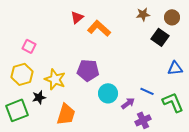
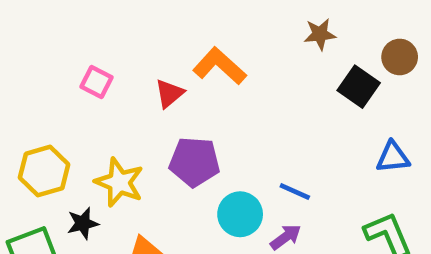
red triangle: (77, 17) -> (169, 93), moved
brown circle: (172, 17) -> (400, 57), moved
pink square: (29, 46) -> (96, 82), moved
blue line: (147, 91) -> (295, 191), moved

